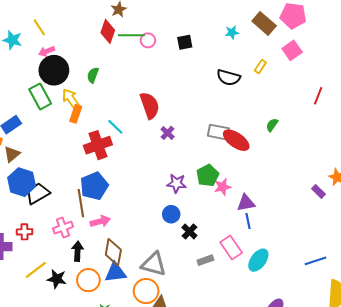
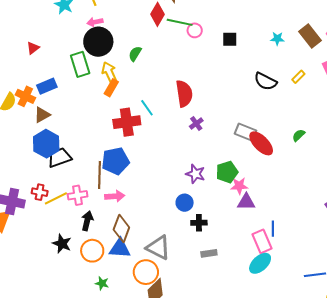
purple triangle: (246, 203) -> (246, 202), moved
blue line: (248, 221) -> (273, 229), moved
black cross: (189, 231) -> (199, 223), turned 35
pink rectangle: (231, 247) -> (262, 241), moved
yellow line: (36, 270) -> (56, 198), moved

